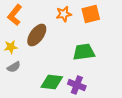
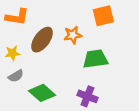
orange star: (64, 14) -> (73, 35), moved
orange L-shape: (15, 15) -> (17, 17), turned -120
green diamond: (52, 82) -> (42, 93), moved, turned 35

